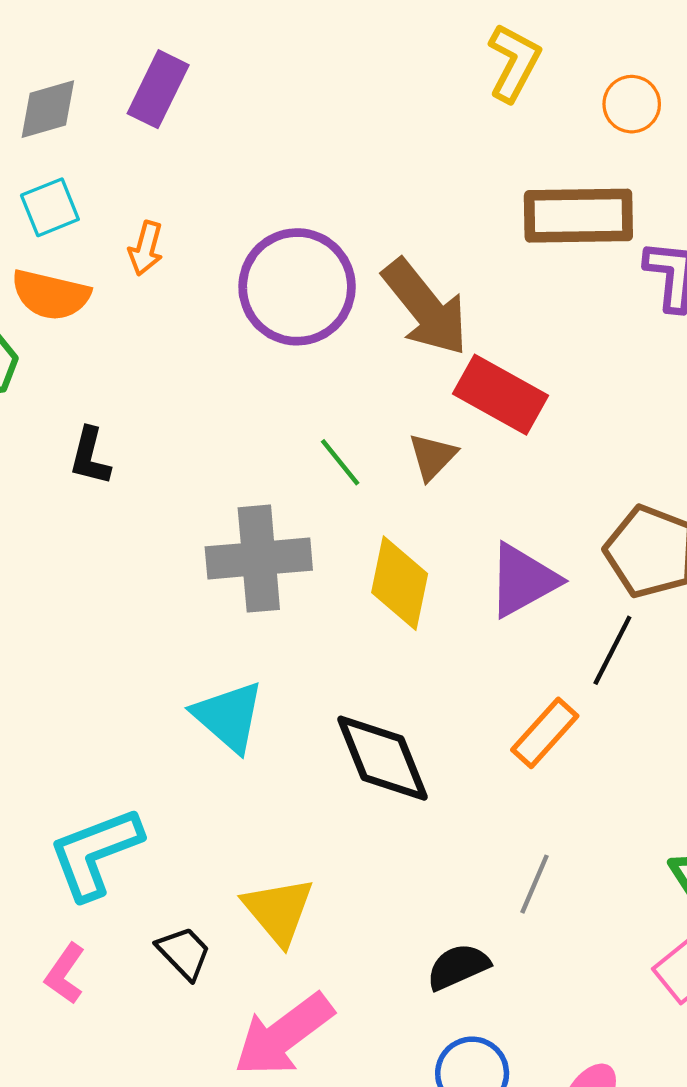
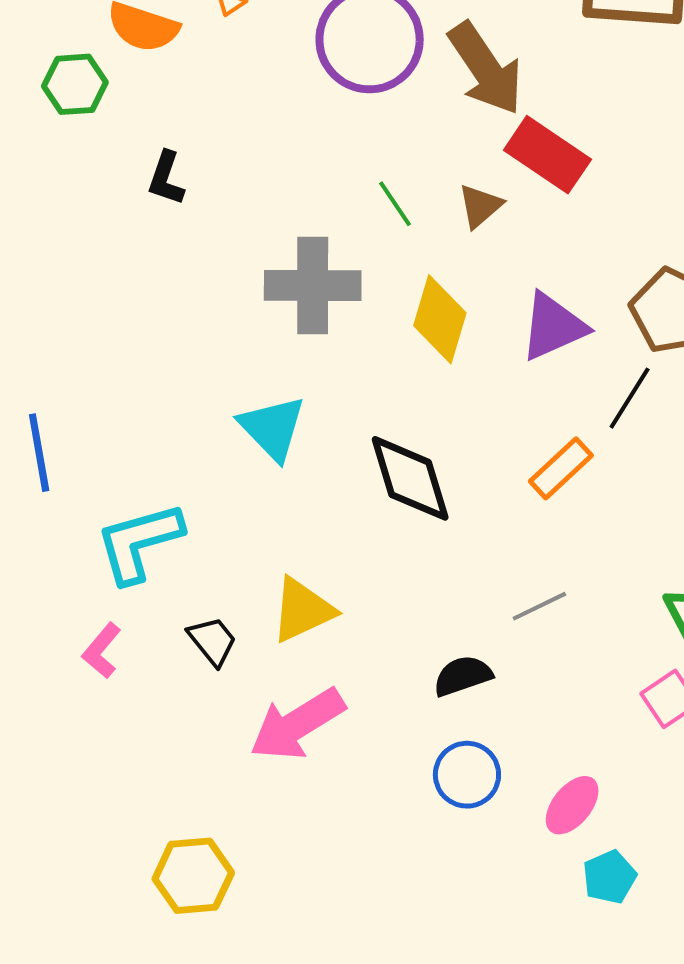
gray line: (535, 884) -> (539, 606), turned 36
yellow triangle: (278, 911) -> (302, 610), turned 40

